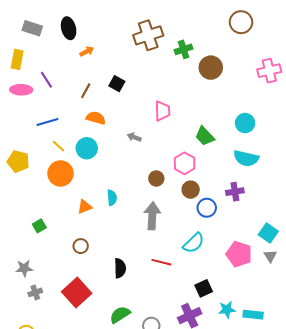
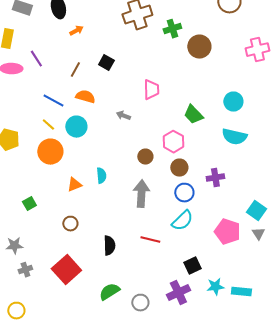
blue line: (47, 122) -> (53, 101), moved, turned 45
purple cross: (235, 192) -> (215, 178), moved
blue circle: (207, 208) -> (184, 193), moved

